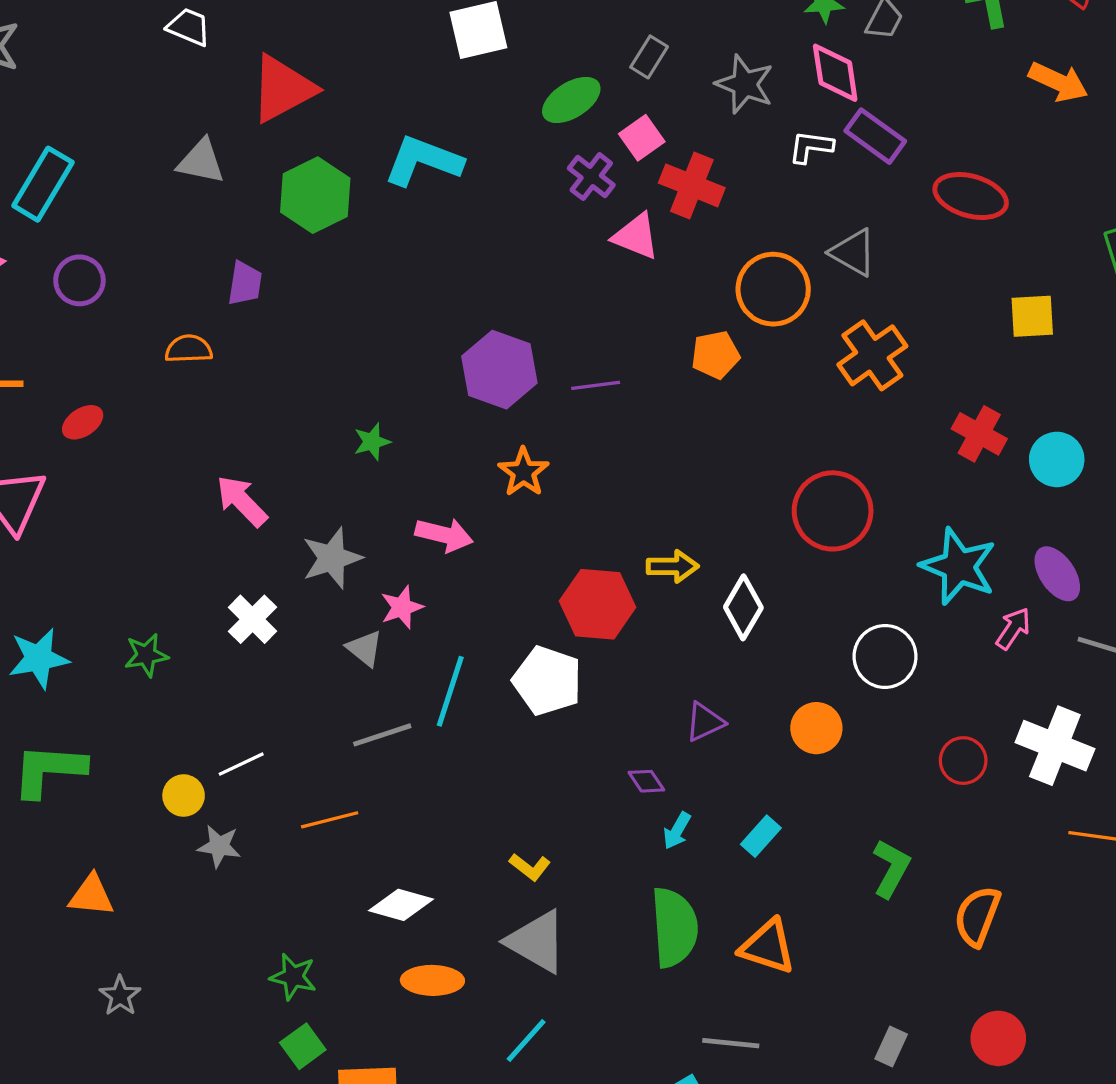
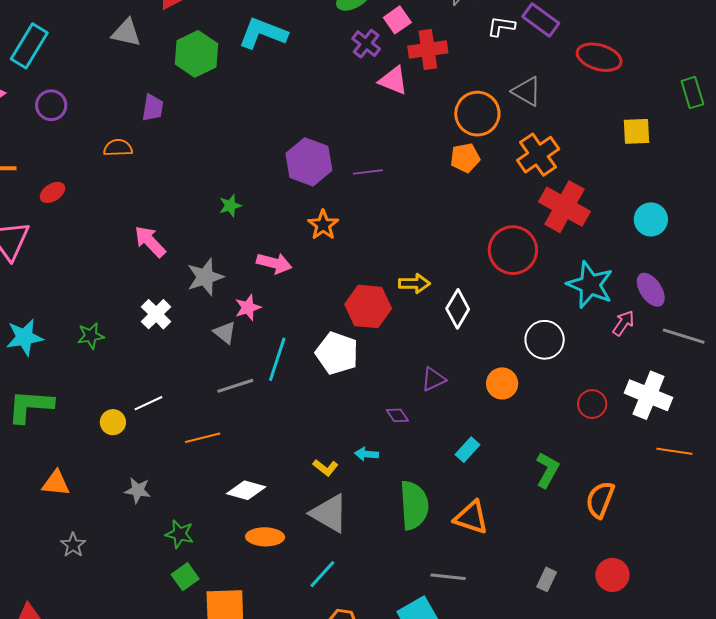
red cross: (692, 185) -> (428, 50), turned -30
orange pentagon: (715, 355) -> (465, 158), moved
red cross: (979, 434) -> (564, 207), moved, size x1.5
cyan arrow: (677, 831) -> (366, 454), moved, turned 65
gray star: (219, 846) -> (138, 490), moved

